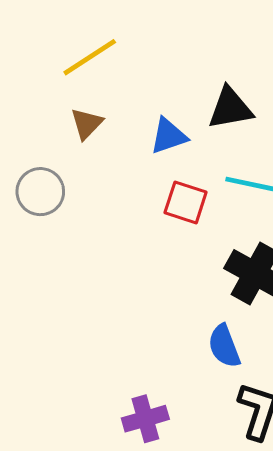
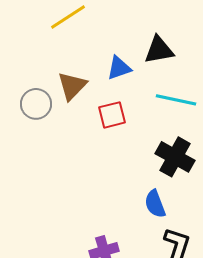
brown triangle: (87, 124) -> (72, 86), moved, size x1.4
red square: (186, 202) -> (112, 115), moved, turned -32

